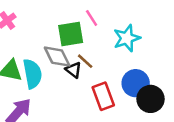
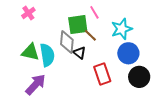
gray diamond: (57, 57) -> (67, 42), turned 30
brown line: (85, 61) -> (90, 35), moved
blue circle: (136, 83) -> (128, 53), moved

